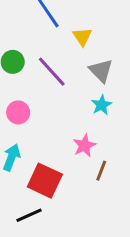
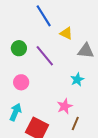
yellow triangle: (82, 37) -> (66, 33), turned -32
gray triangle: (101, 71) -> (86, 51), moved, turned -42

